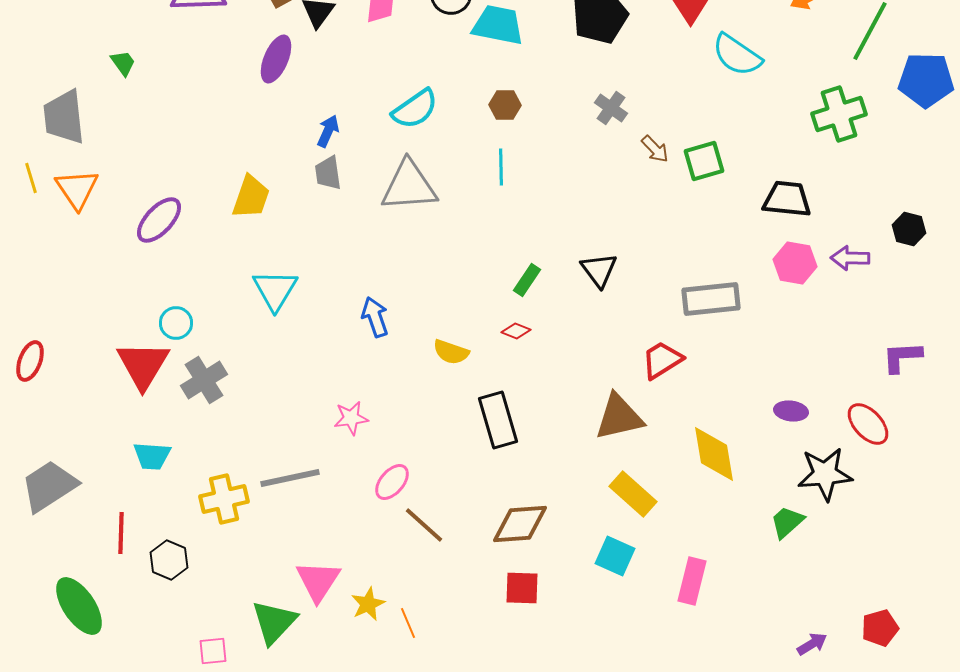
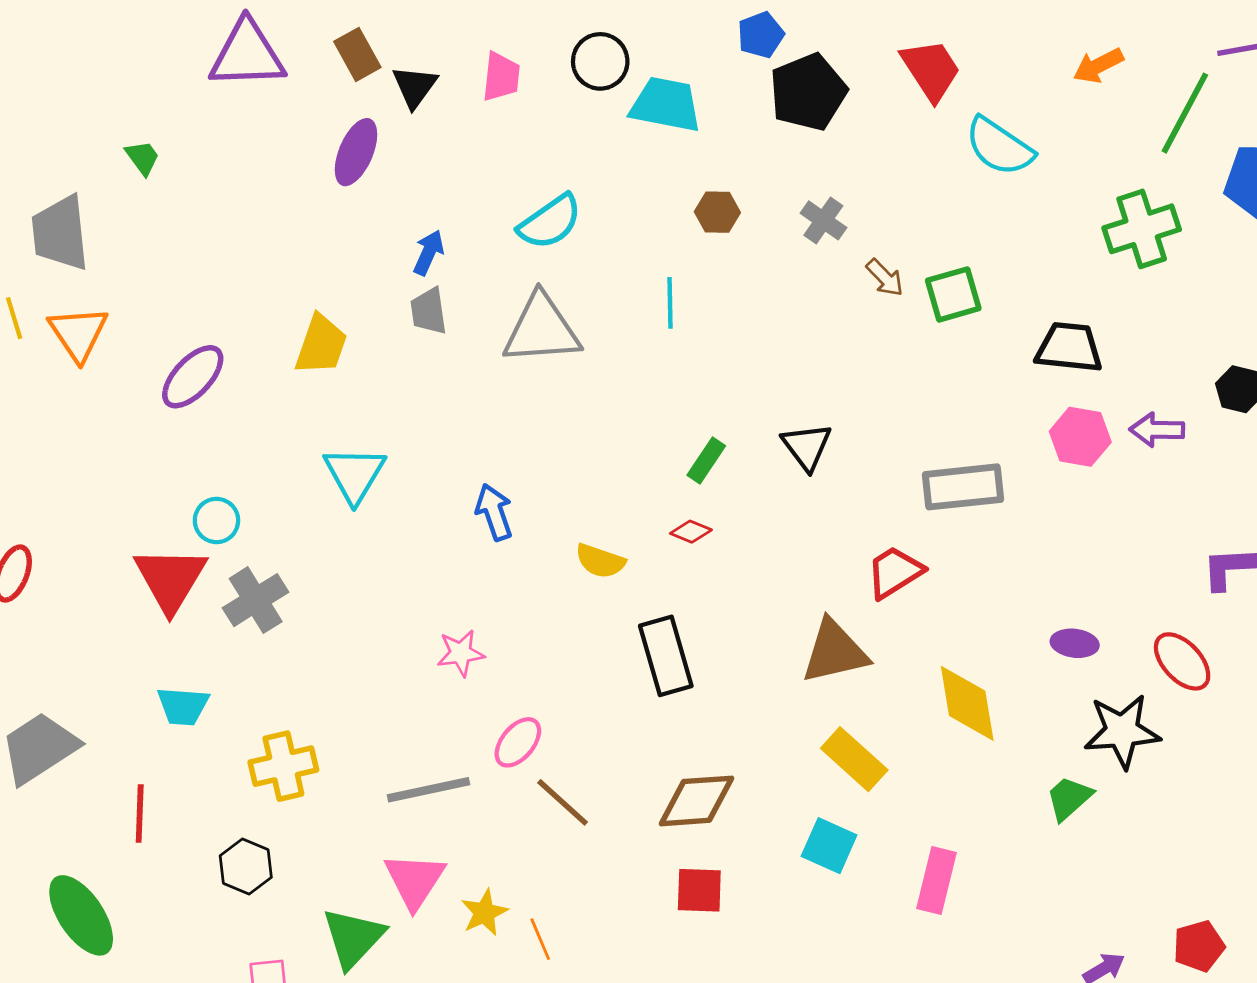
brown hexagon: (505, 105) -> (717, 212), moved
gray line: (290, 478) -> (429, 790), moved
black hexagon: (169, 560) -> (246, 867), moved

